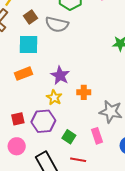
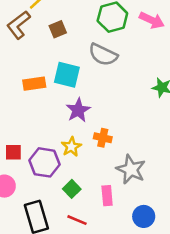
gray semicircle: (57, 24) -> (103, 55), moved
cyan square: (28, 45) -> (67, 75), moved
orange rectangle: (24, 74) -> (34, 84), moved
yellow star: (54, 97) -> (71, 147), moved

